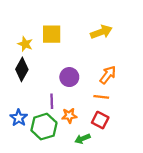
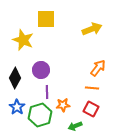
yellow square: (52, 34) -> (46, 19), moved
yellow star: (25, 44) -> (23, 40), size x1.5
black diamond: (22, 69) -> (15, 78), moved
purple circle: (69, 77) -> (41, 70), moved

